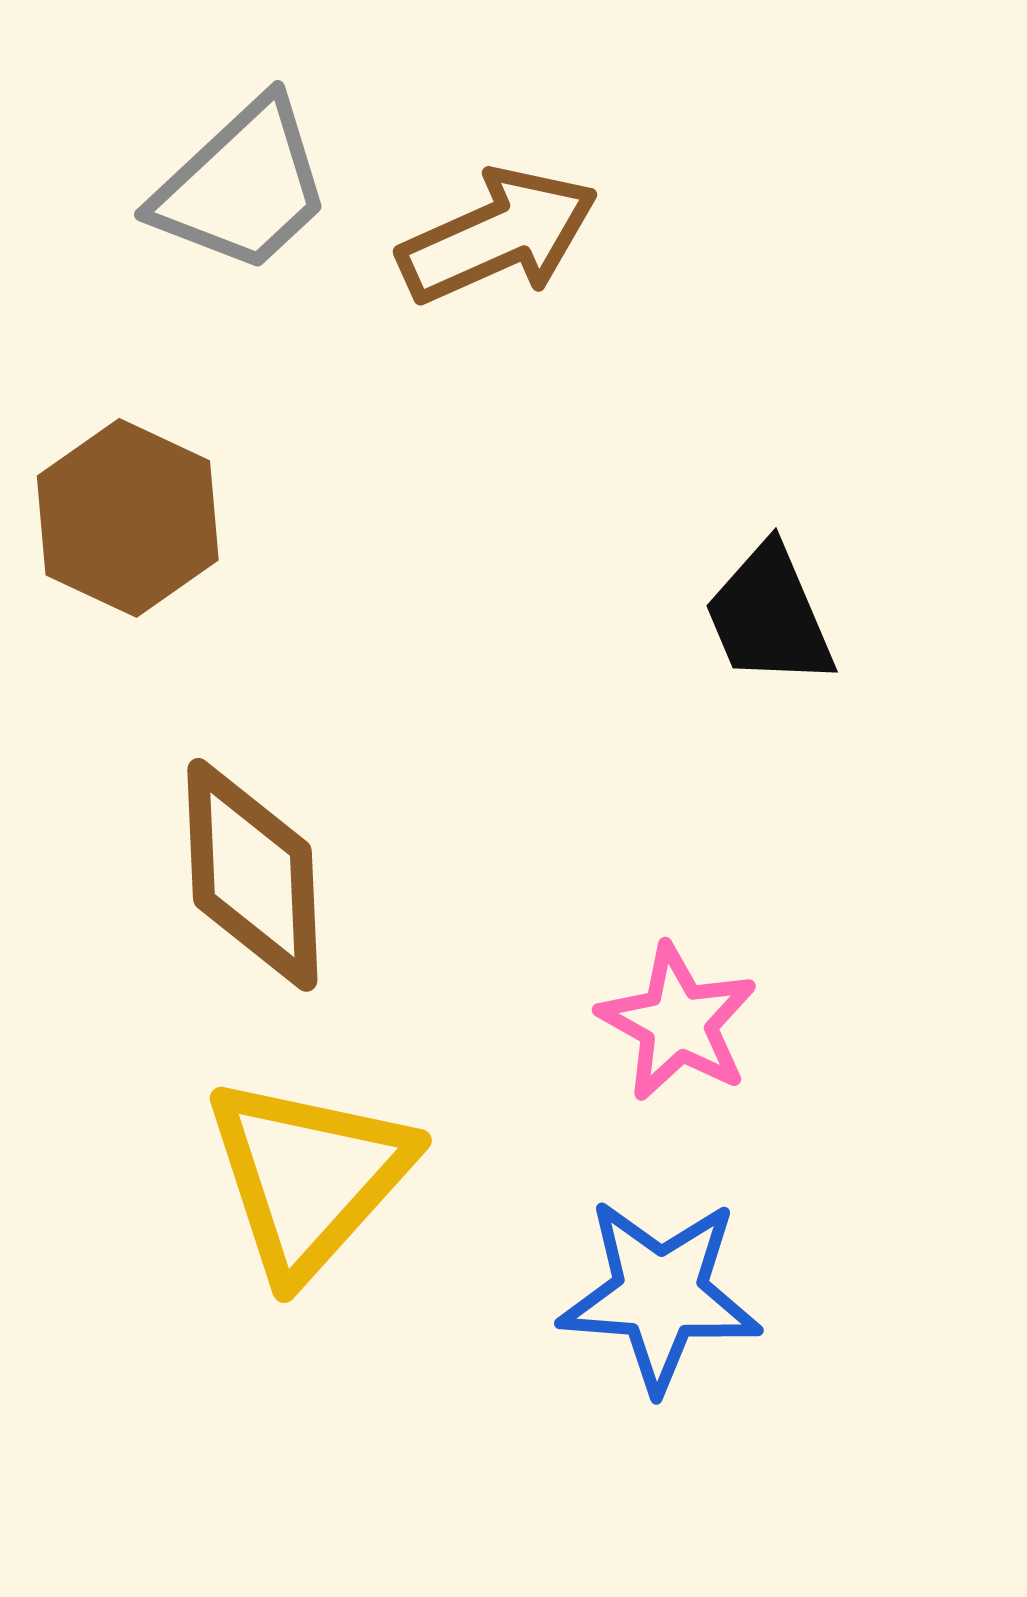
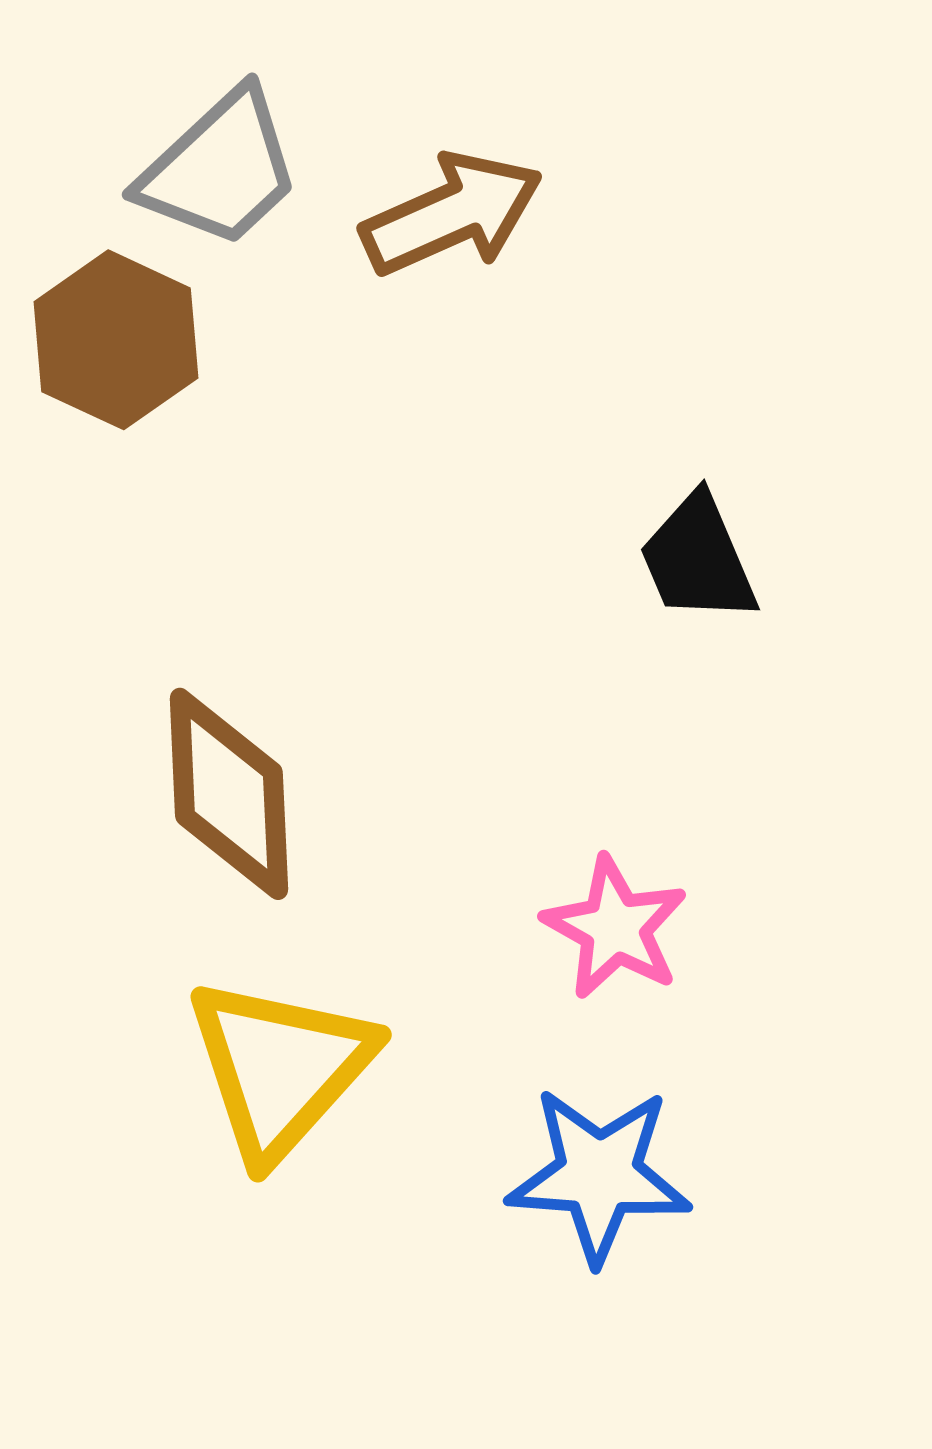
brown hexagon: (128, 518) -> (116, 340), moved

